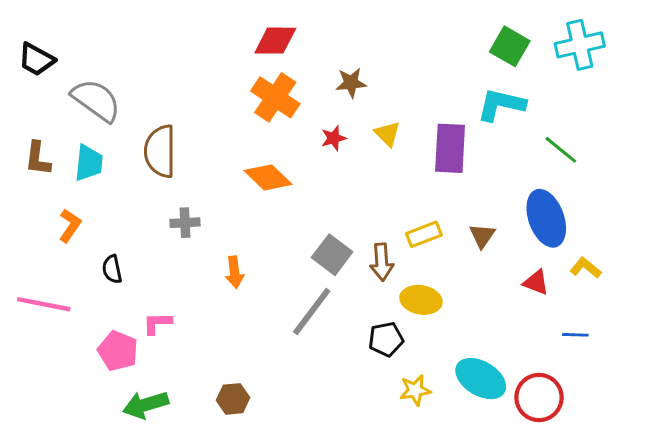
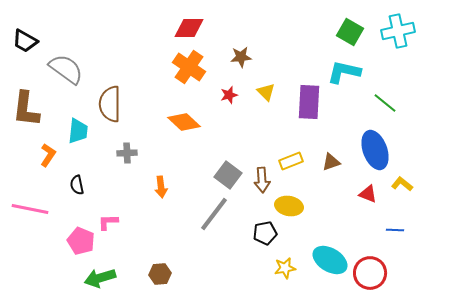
brown L-shape: (38, 159) -> (26, 109), size x1.5
cyan trapezoid: (89, 163) -> (78, 131), moved
brown triangle: (482, 236) -> (331, 162), turned 36

